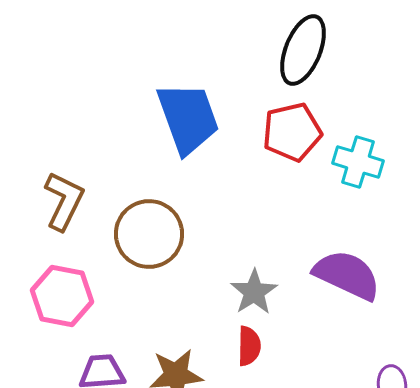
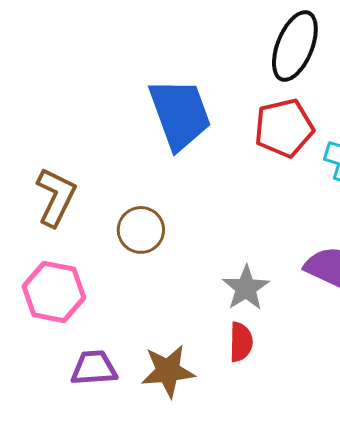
brown circle: (149, 234) -> (141, 230), size x0.7

